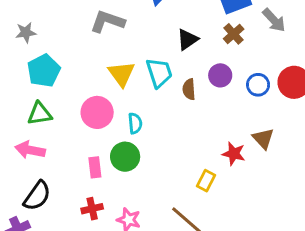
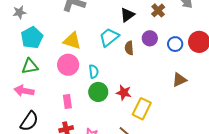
cyan trapezoid: (159, 73) -> (109, 37), turned -110
yellow triangle: (121, 74) -> (72, 41), moved, turned -36
brown triangle: (263, 139) -> (179, 80), turned 49
red star: (234, 154) -> (124, 93), moved
green circle: (125, 157) -> (98, 92), moved
yellow rectangle: (206, 181) -> (142, 109), size x1.5

